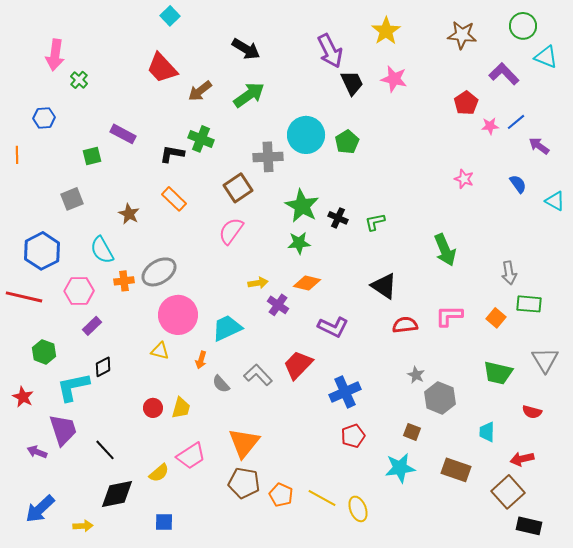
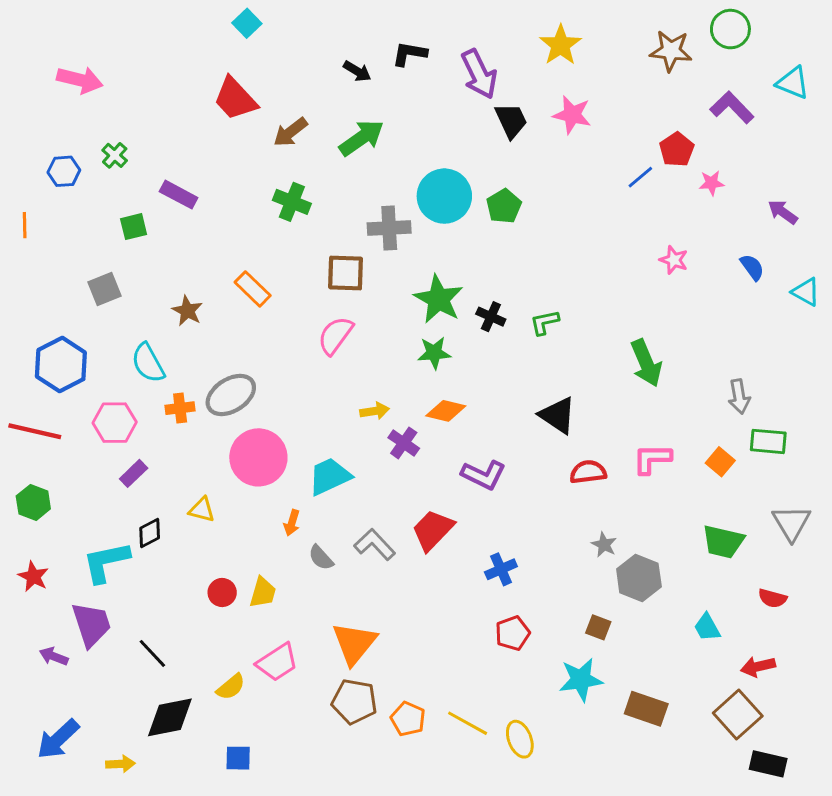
green circle: (523, 26) -> (730, 29), moved
black arrow: (246, 49) -> (357, 71), size x0.7
pink arrow: (55, 55) -> (80, 80), turned -84
green cross: (79, 80) -> (115, 155), moved
blue line: (516, 122) -> (640, 177), moved
black L-shape: (172, 154) -> (409, 54), moved
brown square: (238, 188) -> (346, 273), turned 36
yellow triangle: (160, 351) -> (202, 510), moved
green hexagon: (44, 352) -> (33, 502), moved
blue cross: (345, 392) -> (501, 569), size x0.7
cyan trapezoid: (487, 432) -> (707, 627), turned -30
brown rectangle: (456, 470) -> (646, 709), moved

